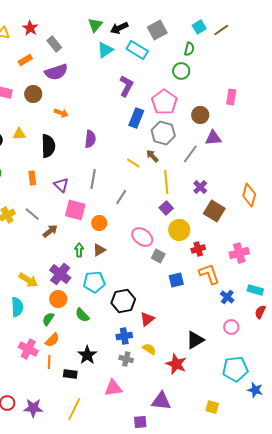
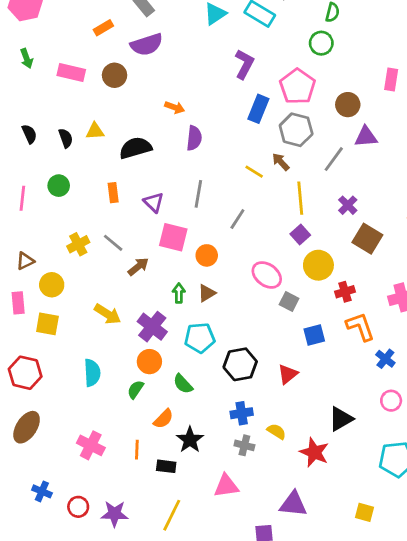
orange arrow: (61, 113) -> (175, 107), moved
black semicircle: (48, 146) -> (135, 148), turned -105
yellow arrow: (28, 280) -> (108, 314), moved
red triangle: (147, 319) -> (288, 374), moved
orange semicircle: (52, 340) -> (163, 419), moved
pink cross: (28, 349) -> (91, 445), moved

